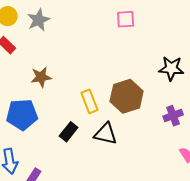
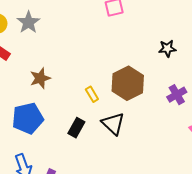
black star: (171, 68) -> (167, 48), size x0.7
yellow rectangle: (89, 101) -> (92, 94), size x0.7
black triangle: (106, 134) -> (113, 124), turned 40

